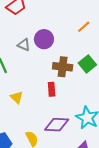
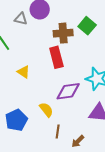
red rectangle: (52, 89) -> (56, 57), size x1.5

